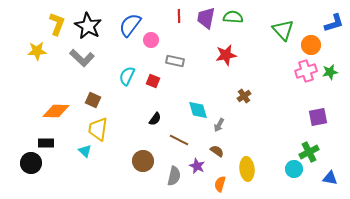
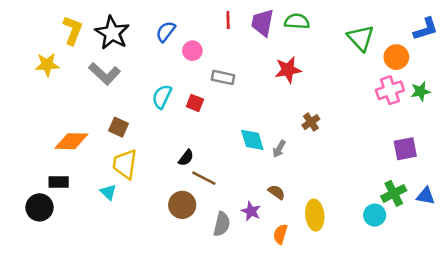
blue semicircle: (130, 25) -> (166, 32), size x0.7
black semicircle: (155, 119) -> (186, 158), moved
gray arrow: (219, 125) -> (279, 149), moved
brown line: (179, 140) -> (204, 178), moved
blue triangle: (330, 178) -> (426, 196), moved

